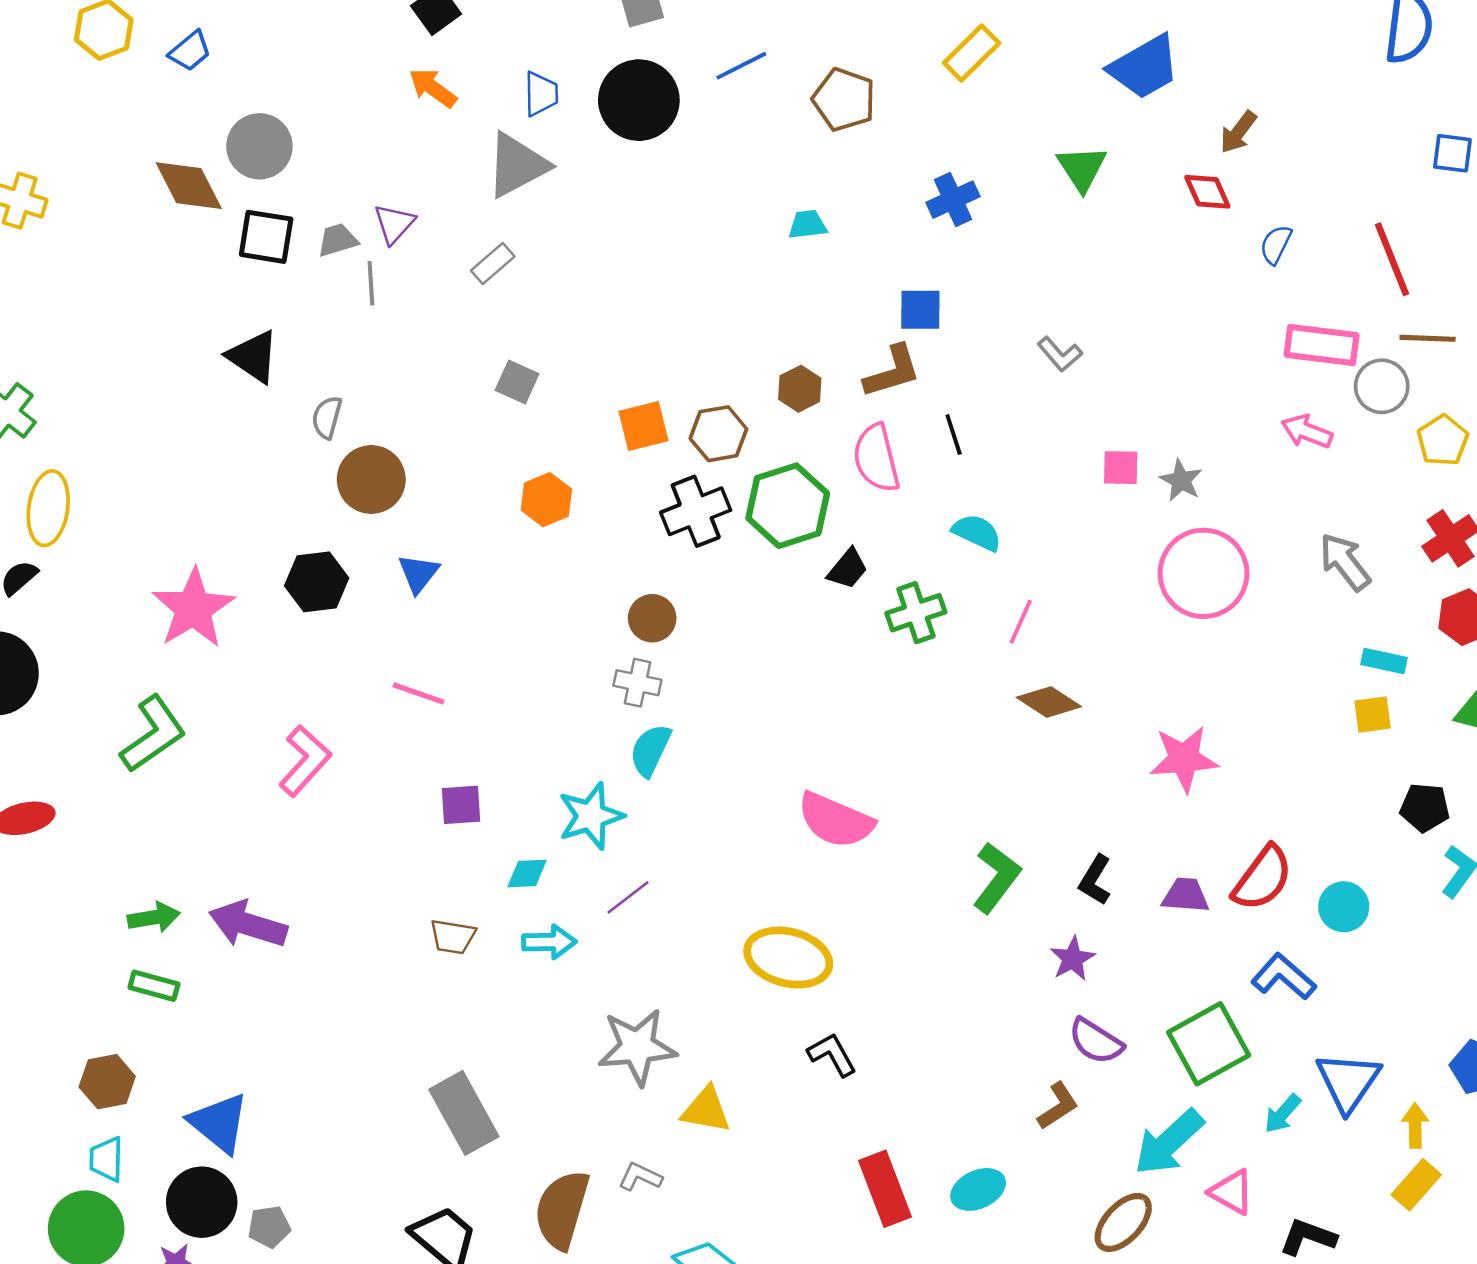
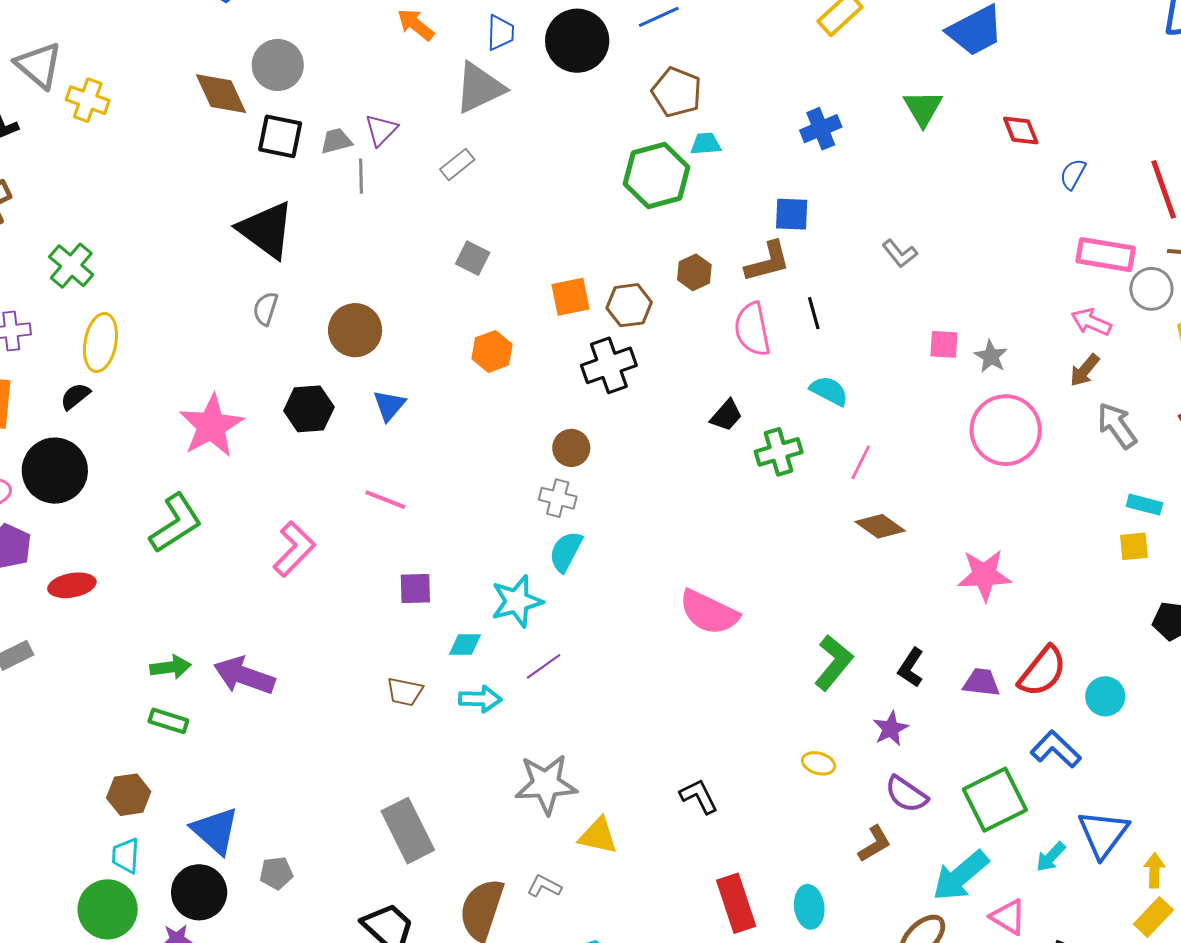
brown pentagon: (844, 100) -> (677, 92), moved
brown arrow: (1238, 132) -> (1085, 370), moved
black triangle: (253, 357) -> (266, 230), size x1.4
gray semicircle: (327, 417) -> (265, 309), moved
green hexagon: (788, 506) -> (656, 175), moved
yellow ellipse: (788, 958) -> (819, 763), moved, size x0.5
cyan ellipse: (978, 1189) -> (809, 907), turned -75
gray pentagon: (269, 1227) -> (276, 873), moved

